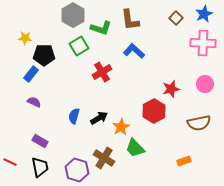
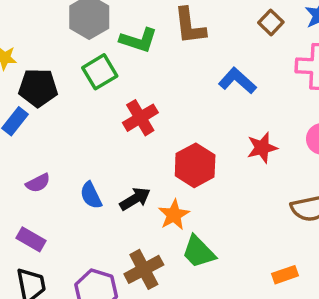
blue L-shape: (134, 51) -> (237, 81), moved
purple semicircle: (34, 102) -> (38, 183), moved, turned 128
red hexagon: (154, 111) -> (195, 165), moved
blue semicircle: (74, 116) -> (91, 195), turned -42
brown cross: (104, 158) -> (144, 269), turned 30

